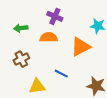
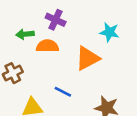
green arrow: (21, 28) -> (25, 34), moved

